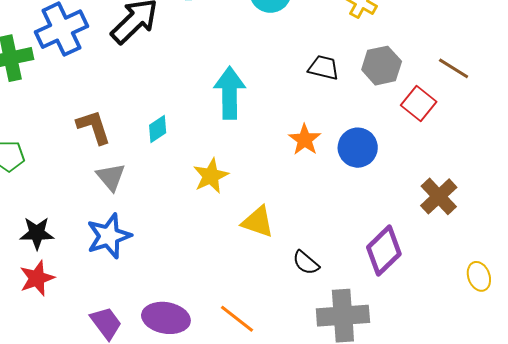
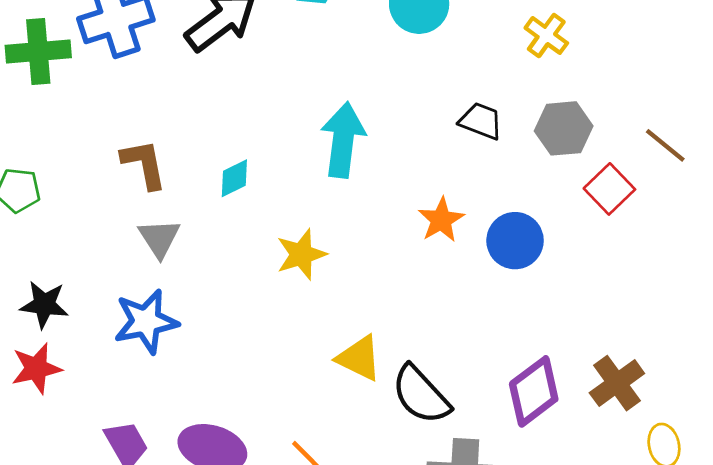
brown cross: (439, 196) -> (617, 383), moved
yellow triangle: (258, 222) -> (359, 358), moved
black semicircle: (306, 263) -> (421, 395), size x1.6

